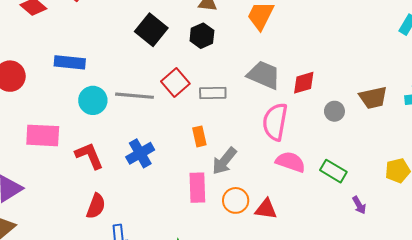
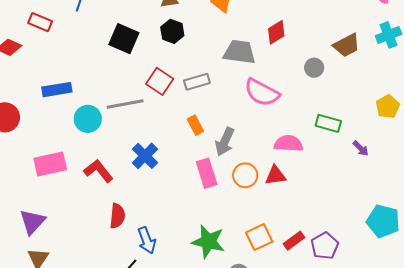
red diamond: (304, 83) -> (276, 32), moved
pink semicircle: (275, 122) -> (262, 93), turned -57
pink semicircle: (291, 162) -> (289, 144), moved

